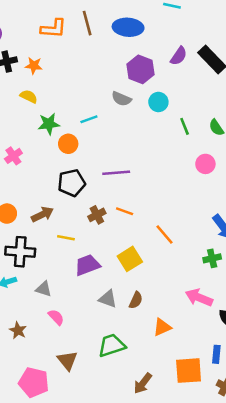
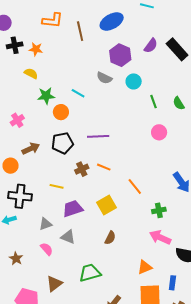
brown line: (87, 23) -> (80, 31), moved
blue ellipse: (128, 27) -> (112, 21), turned -35
cyan line: (89, 119) -> (78, 93), turned 48
pink circle: (205, 164) -> (159, 132), moved
brown arrow: (42, 214) -> (31, 149), moved
green cross: (212, 258) -> (159, 210), moved
gray triangle: (44, 289) -> (45, 224), moved, turned -40
gray triangle: (108, 299) -> (68, 237), moved
orange triangle: (162, 327) -> (145, 267), moved
brown triangle: (67, 360) -> (54, 284), turned 30

